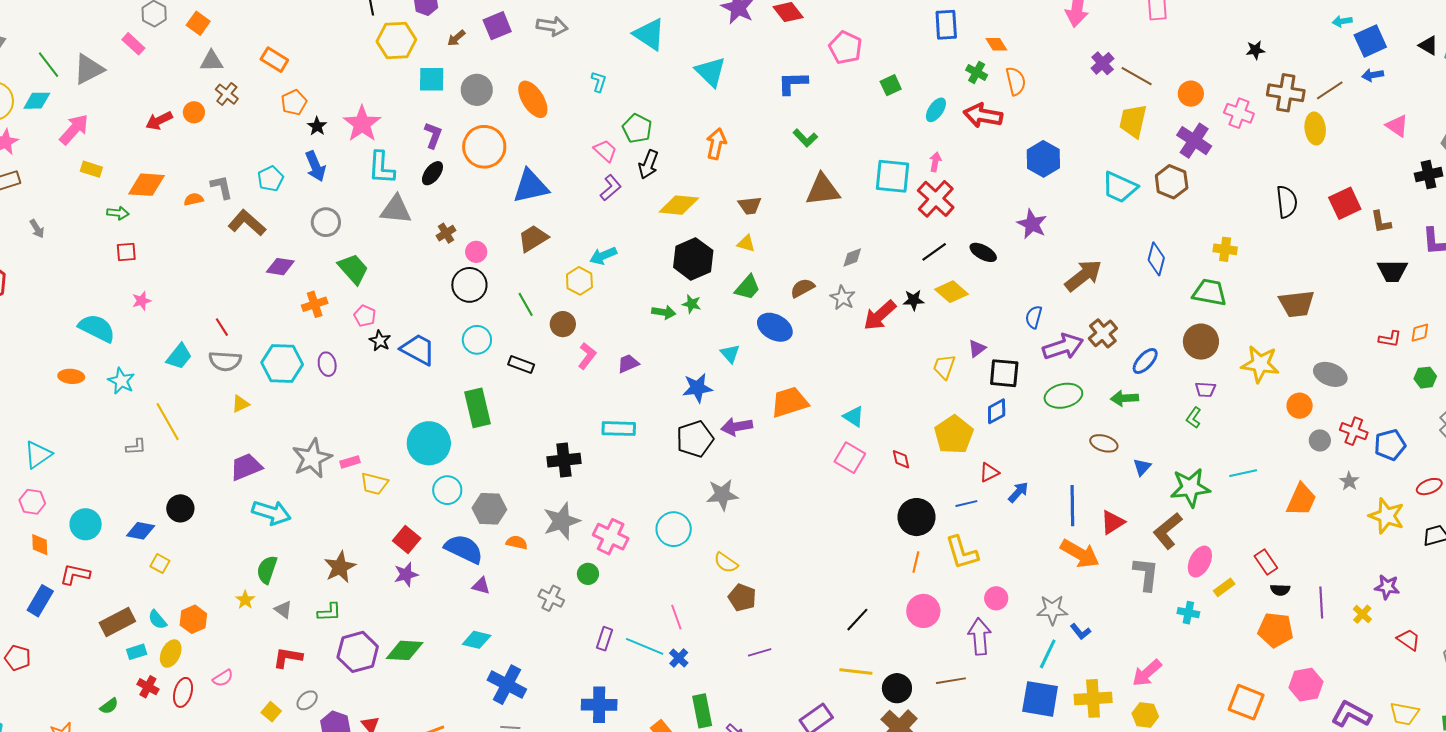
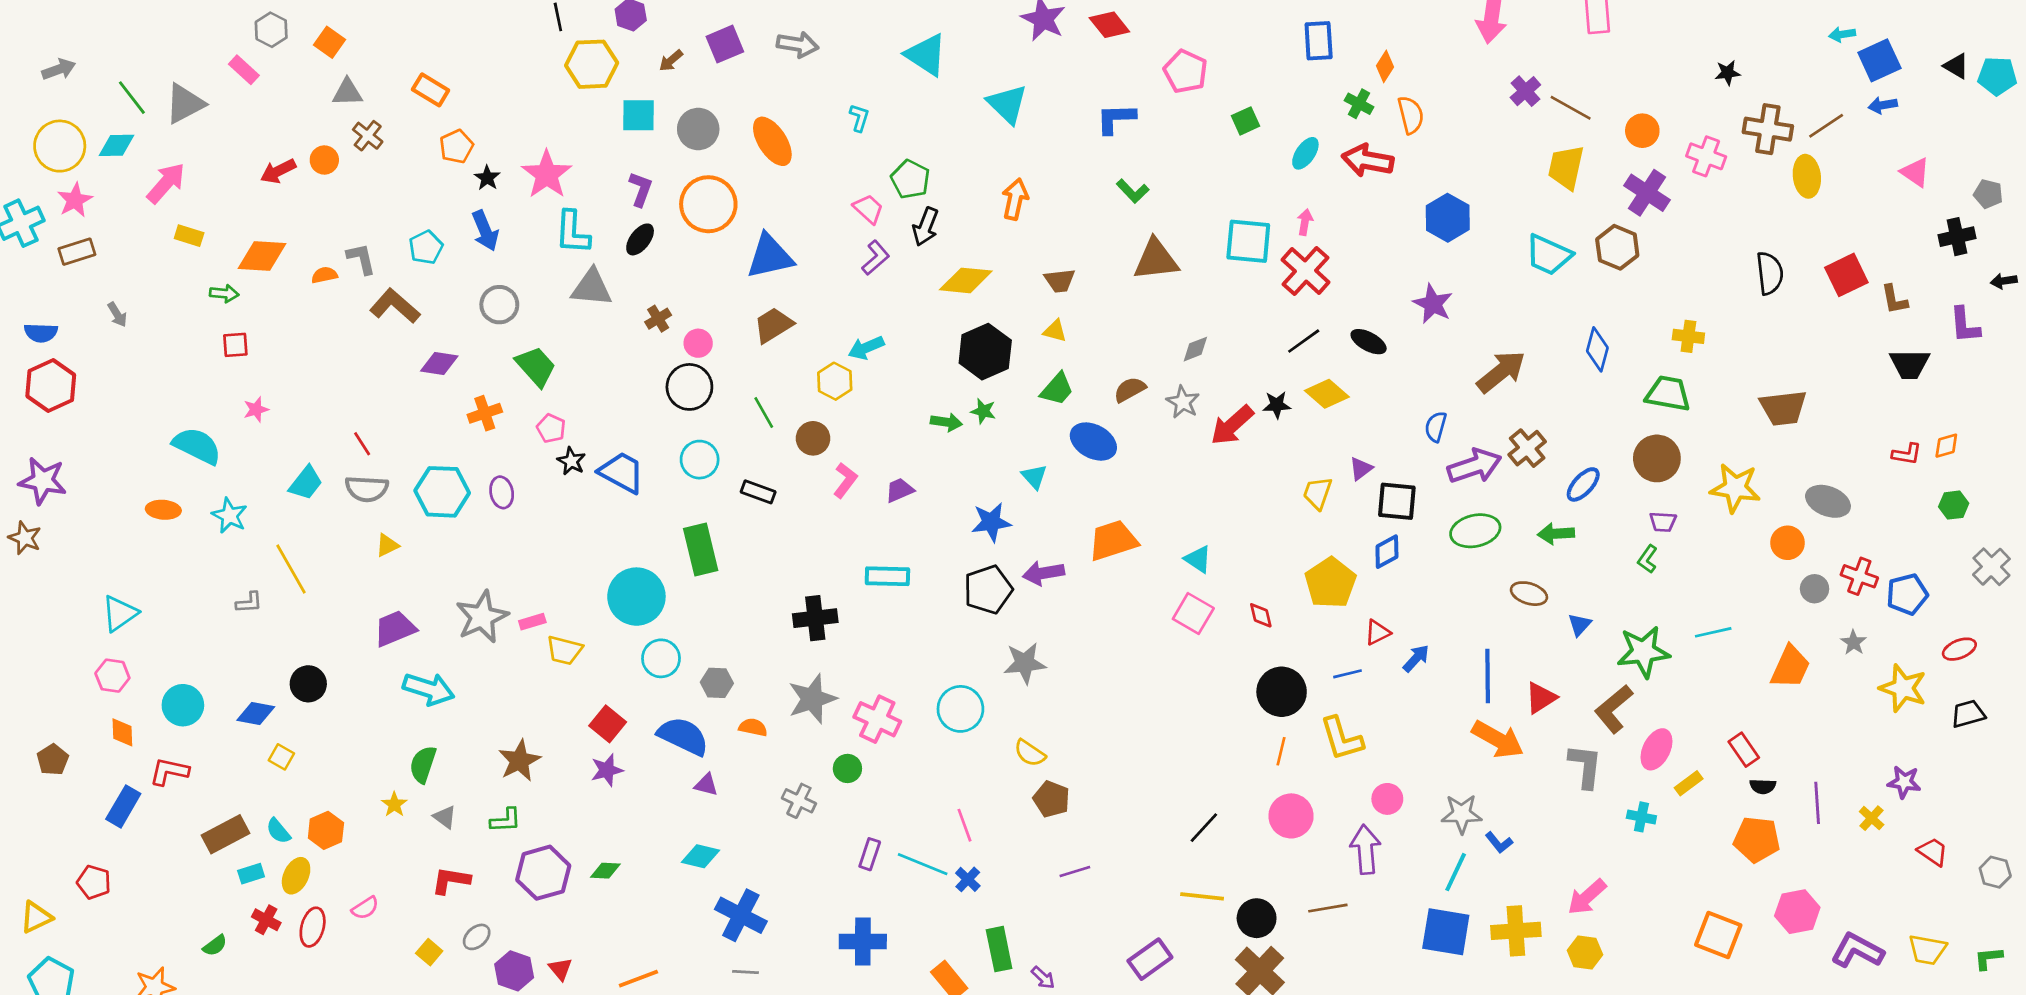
orange diamond: (996, 44) -> (1385, 66), turned 65
gray hexagon: (489, 509) -> (717, 683), size x0.7
green diamond: (405, 650) -> (605, 871), size x0.6

